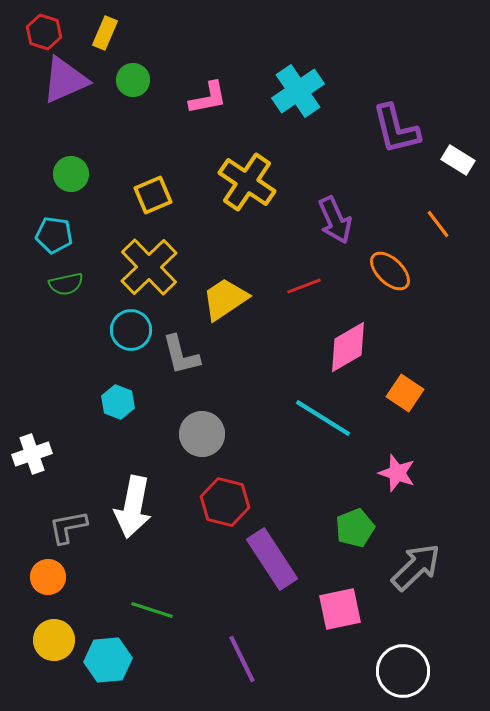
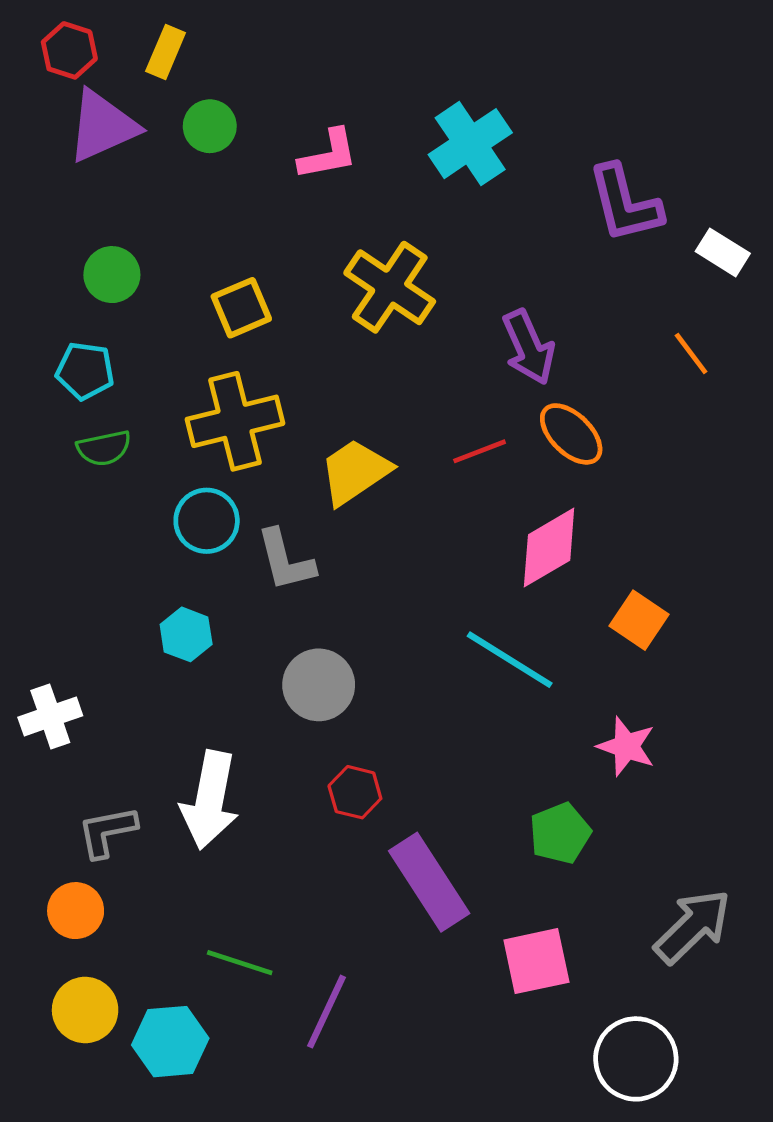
yellow cross: (149, 267) -> (235, 421), turned 30
orange ellipse: (390, 271) -> (571, 434), moved
red hexagon: (225, 502) -> (355, 792), size x0.7
gray arrow: (416, 567) -> (693, 926), moved
purple line: (242, 659) -> (327, 1012), moved, turned 51

